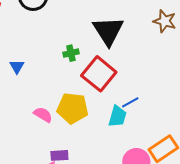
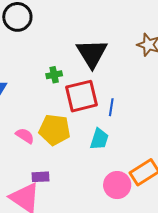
red square: (99, 74) -> (82, 96), turned 36
blue line: (130, 102) -> (111, 107), moved, turned -54

